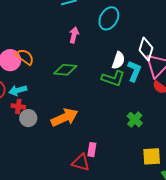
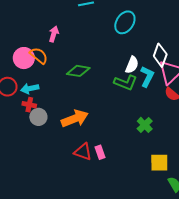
pink arrow: (74, 35) -> (54, 34), moved
pink rectangle: (92, 150) -> (100, 152), turned -32
red triangle: (81, 162) -> (83, 152), moved

